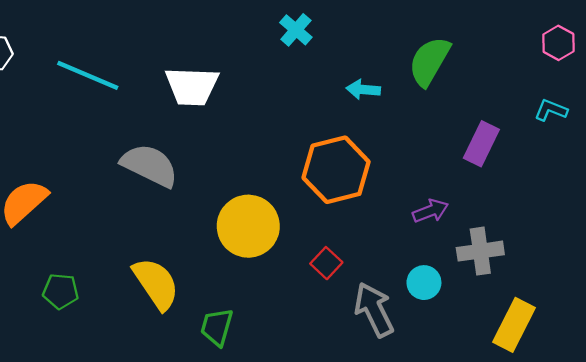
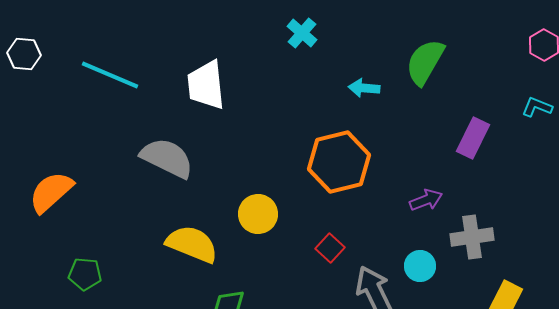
white trapezoid: (192, 86) -> (206, 85), turned 82
yellow circle: (248, 226) -> (258, 214), size x0.7
yellow semicircle: (156, 284) -> (192, 244), moved, turned -34

